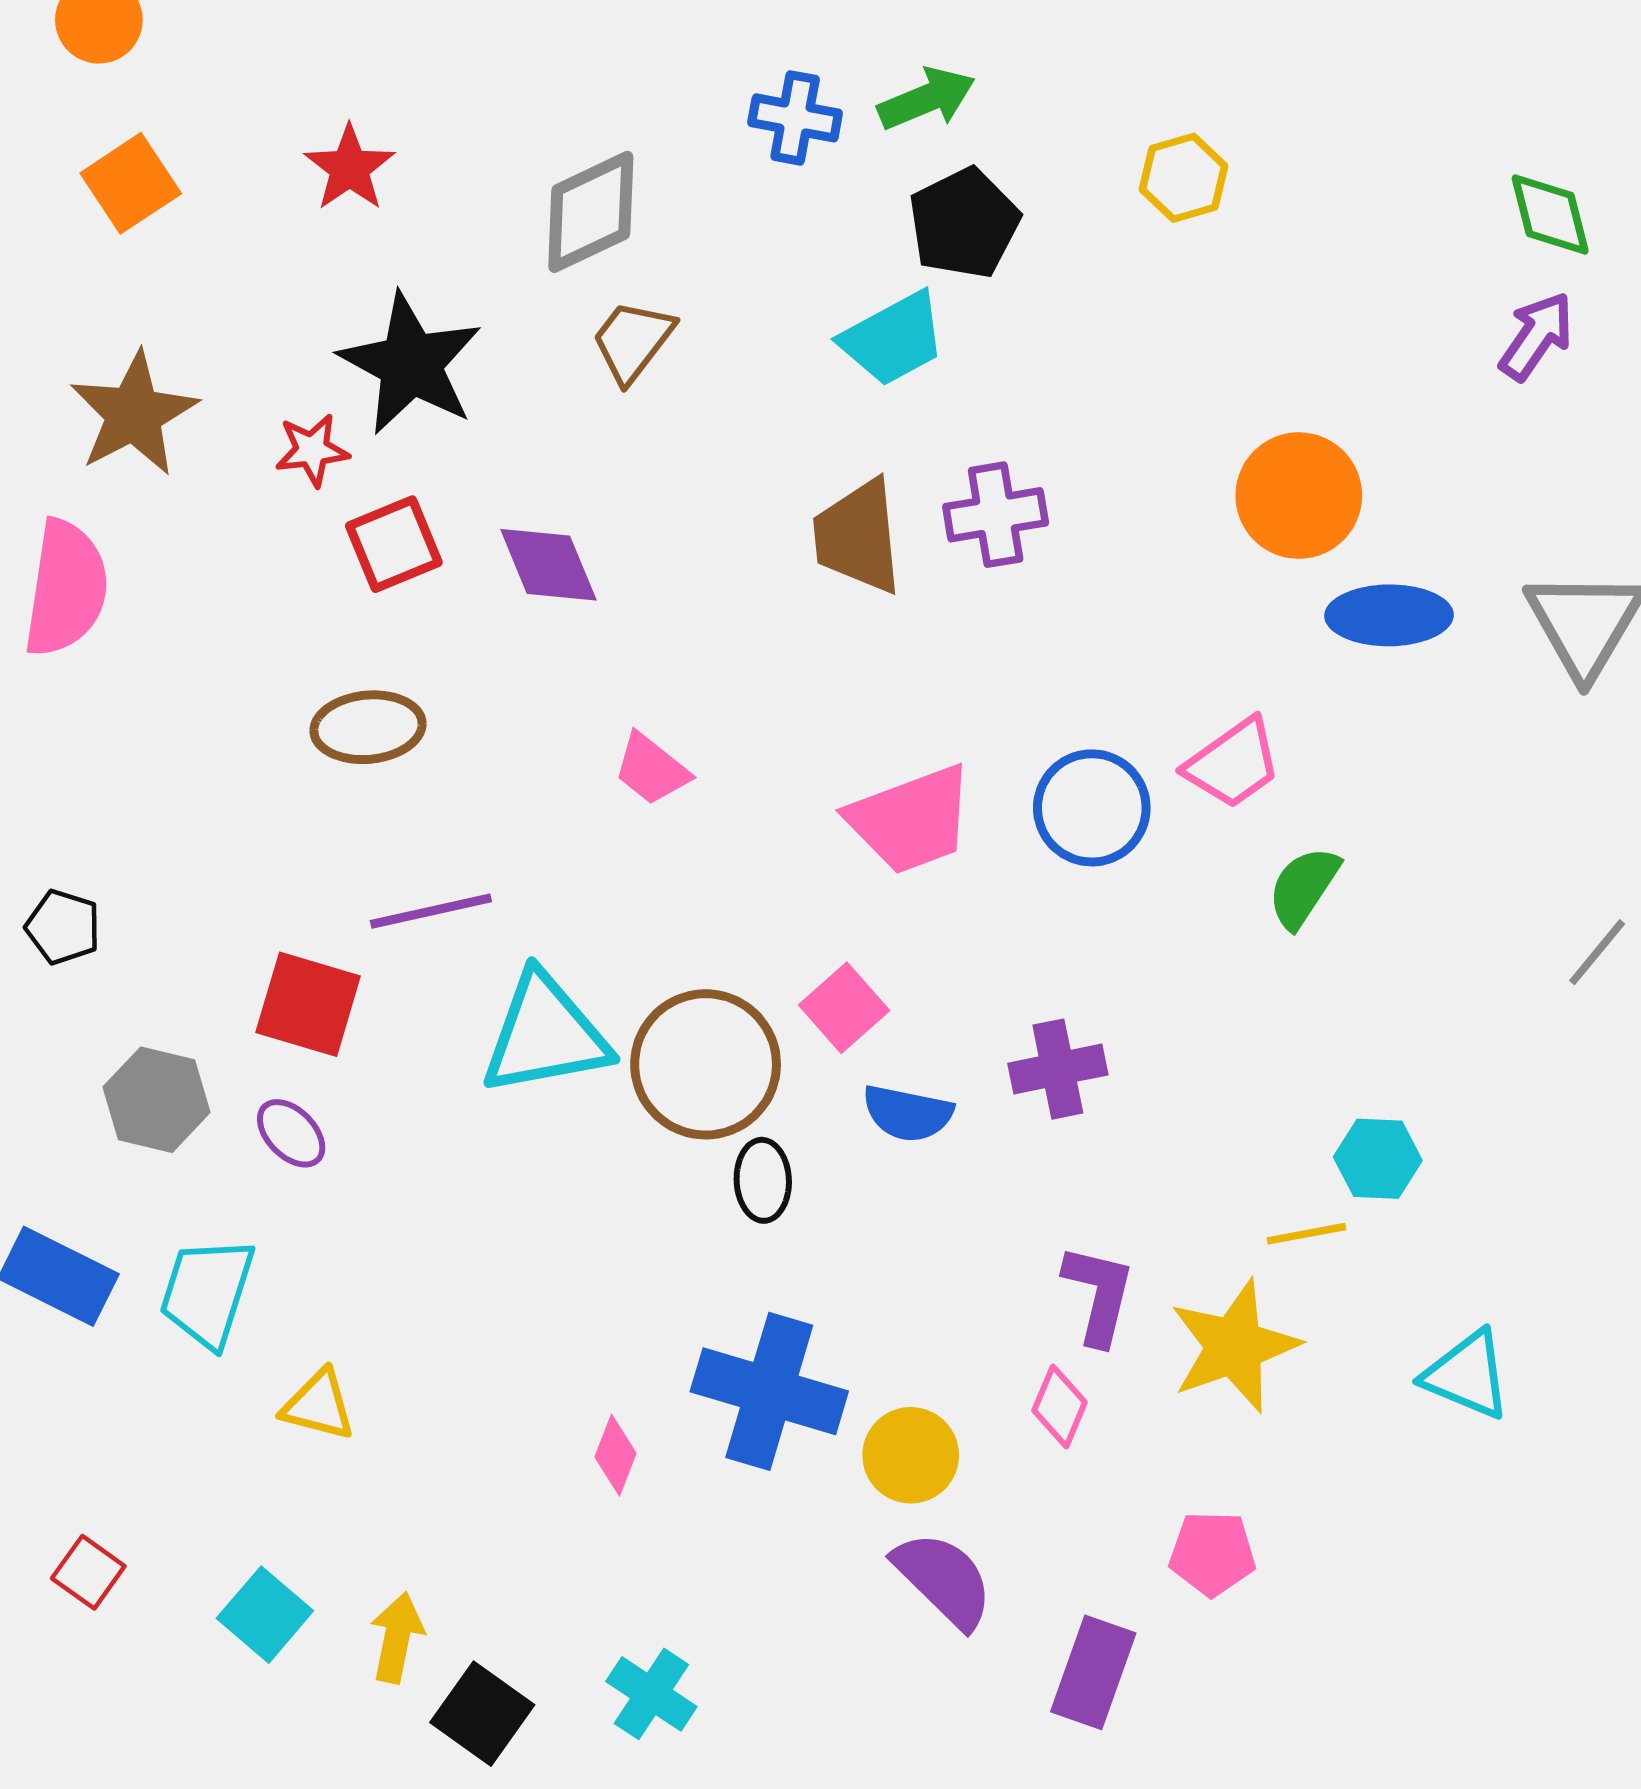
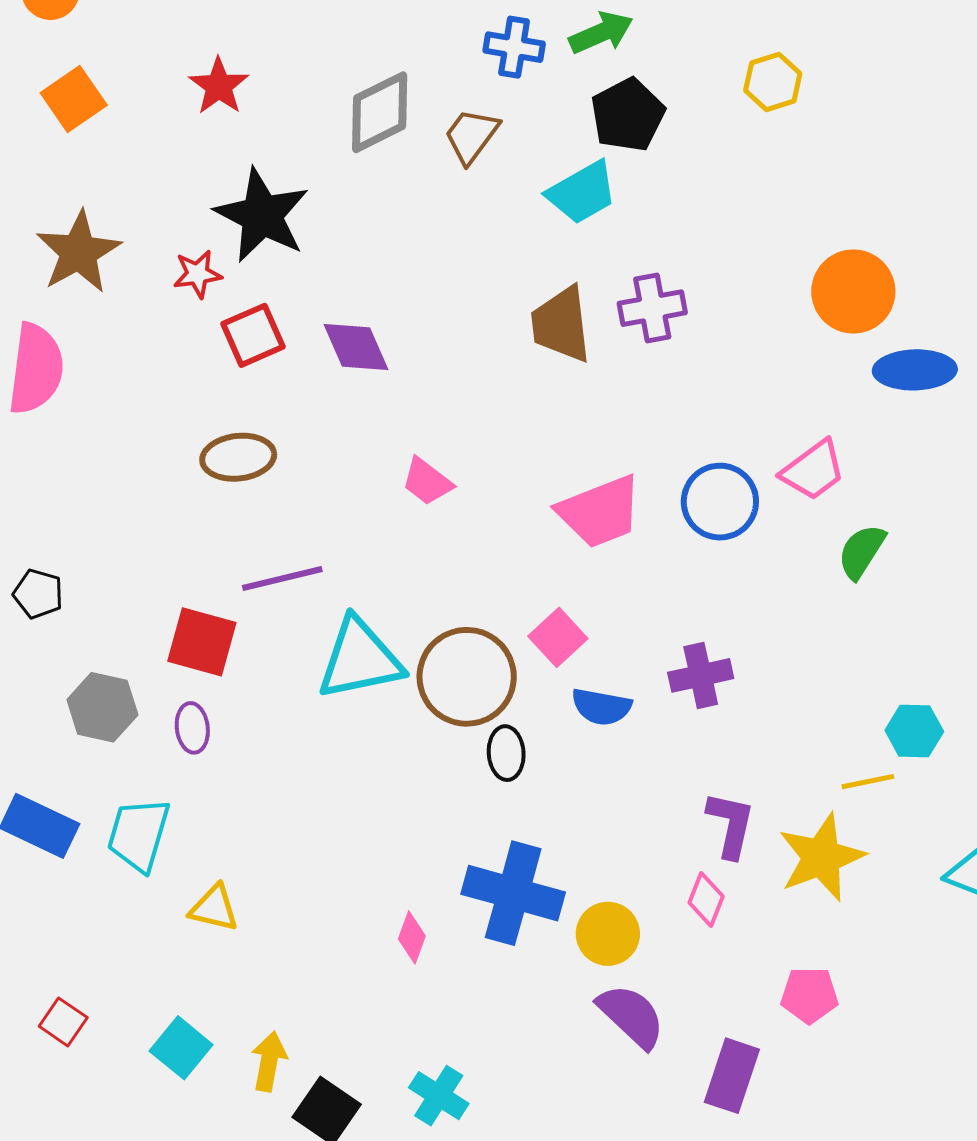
brown trapezoid: (633, 341) -> (471, 136), moved
purple ellipse: (291, 1133) -> (192, 728), turned 39

